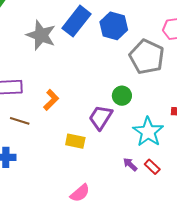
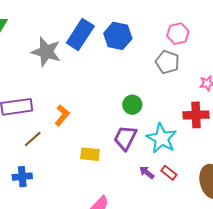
gray pentagon: (147, 57) -> (167, 62), moved, size x0.7
purple trapezoid: (101, 117) -> (125, 138), moved
brown line: (20, 121) -> (33, 139), turned -54

